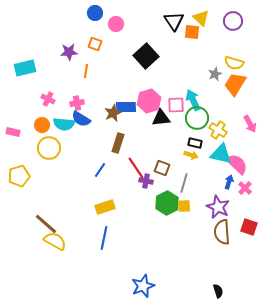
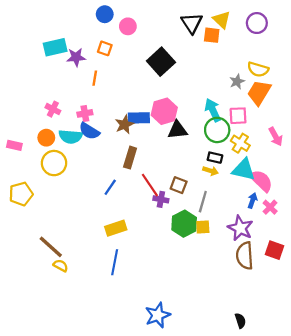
cyan rectangle: (25, 68) -> (55, 47), moved
pink square: (176, 105) -> (238, 116), moved
yellow semicircle: (55, 241) -> (61, 266), size x0.6

